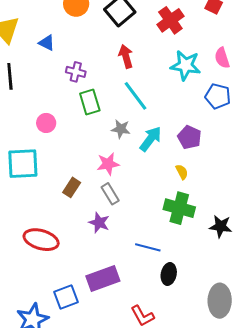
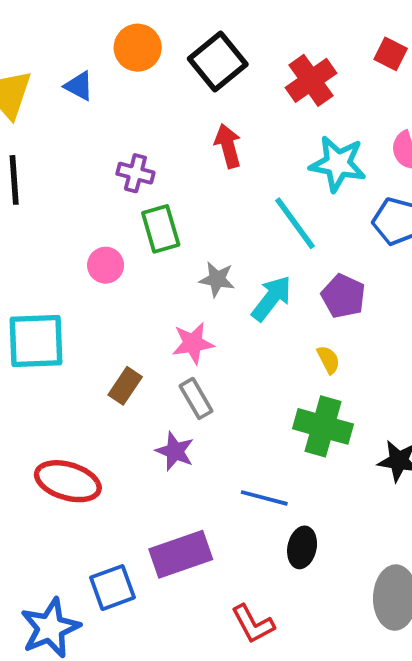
blue triangle: (47, 43) -> (79, 86), moved
cyan line: (136, 96) -> (295, 223), moved
pink circle: (46, 123) -> (106, 265), moved

